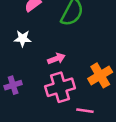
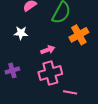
orange cross: (100, 75) -> (79, 35), moved

